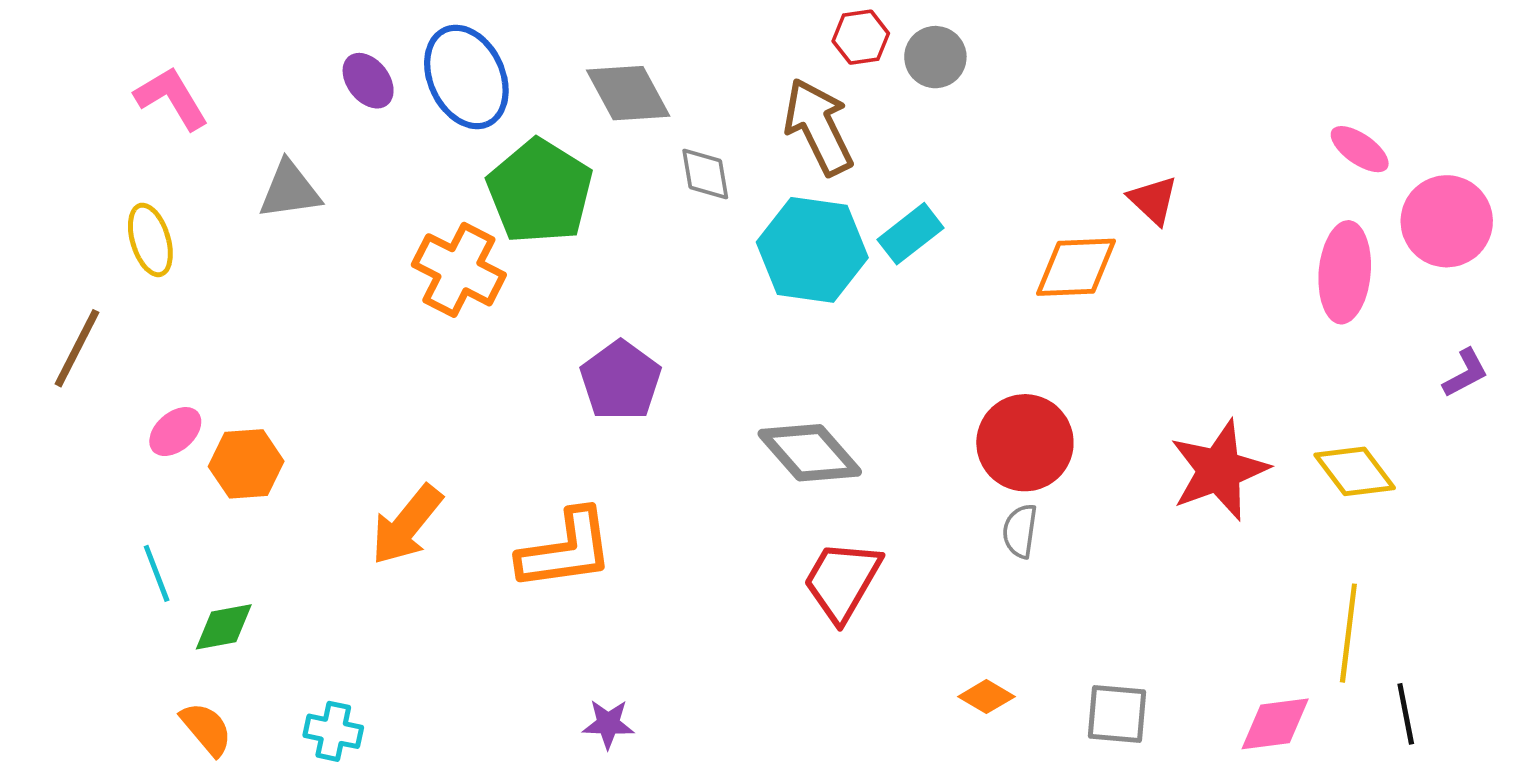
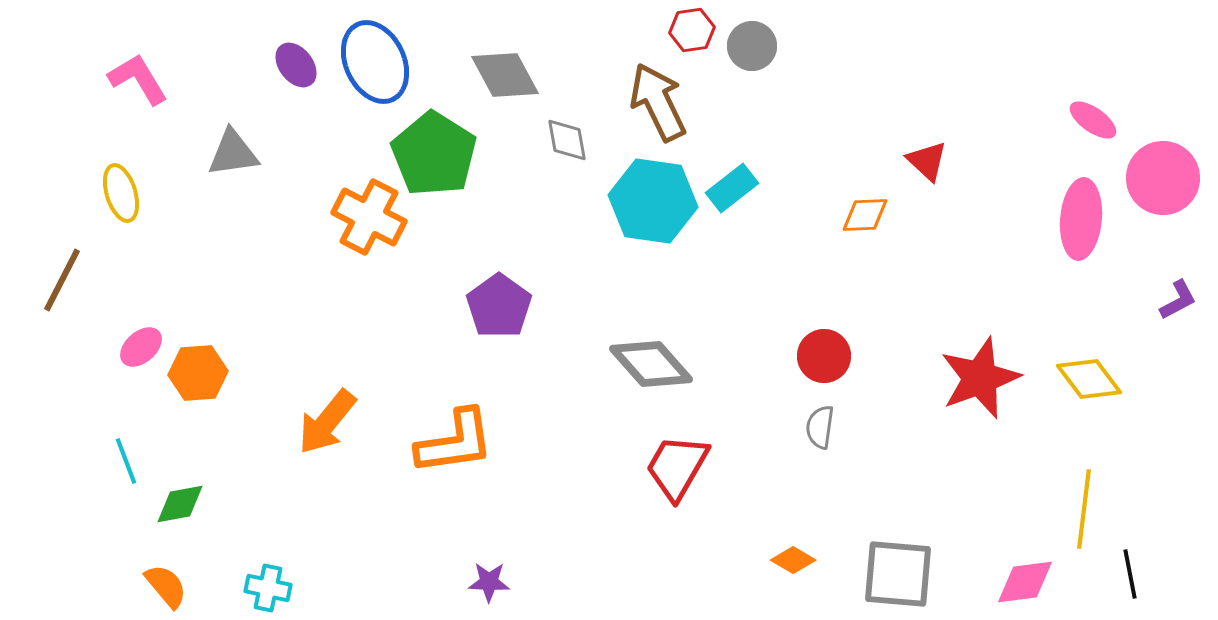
orange diamond: (1076, 267) -> (865, 215), size x0.7
red circle: (1025, 443) -> (824, 356), size x0.7
gray square: (1117, 714) -> (898, 574), size x1.4

